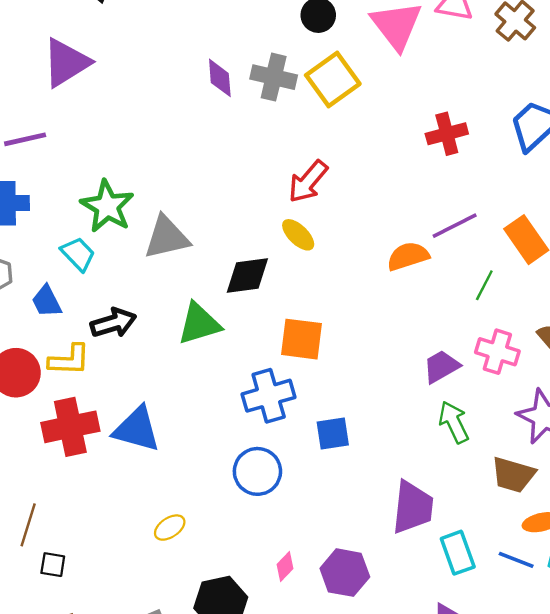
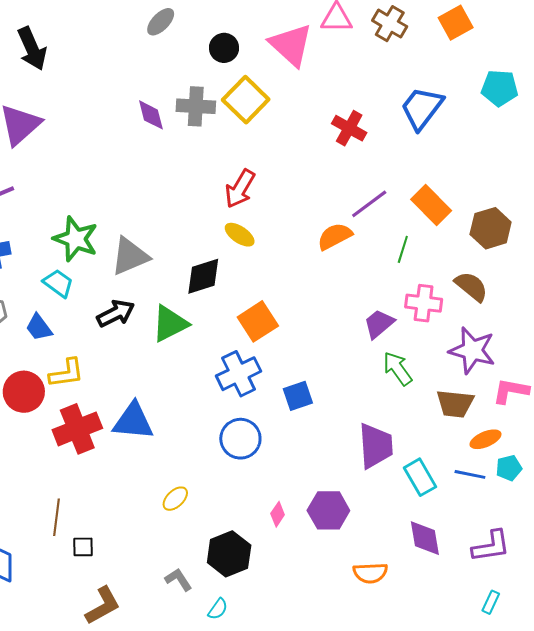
red cross: (447, 134) -> (349, 128), turned -36
black arrow: (113, 323) -> (116, 313), moved
orange square: (302, 339) -> (258, 321), turned -30

